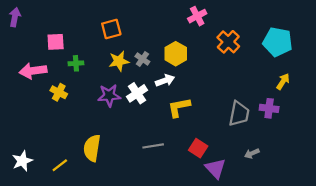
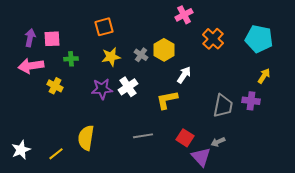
purple arrow: (15, 17) -> (30, 38), moved
gray cross: (142, 59) -> (141, 55), moved
white arrow: (165, 80) -> (184, 75), moved, turned -36
gray arrow: (252, 153) -> (218, 142), moved

